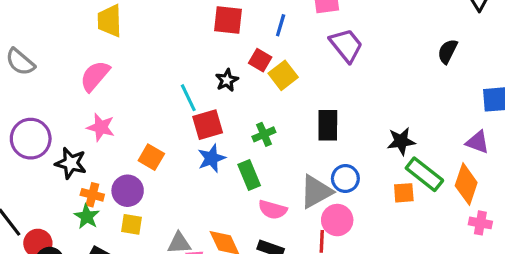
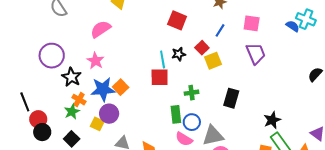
red square: (228, 20) -> (177, 20), moved
cyan line: (188, 98) -> (163, 60), moved
black star: (401, 141) -> (272, 120), turned -30
blue star: (212, 158) -> (103, 89), moved, size x1.4
blue circle: (345, 178) -> (192, 122), moved
purple circle: (128, 191) -> (109, 114), moved

